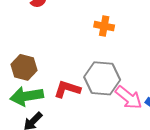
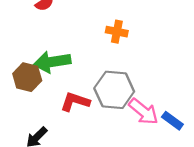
green arrow: (27, 96) -> (52, 62), moved

